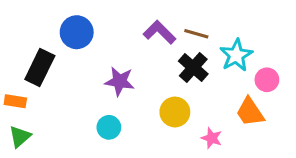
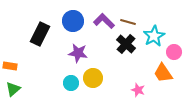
blue circle: (77, 32) -> (73, 21), moved
black rectangle: (40, 67) -> (40, 34), moved
yellow circle: (175, 112) -> (93, 78), moved

